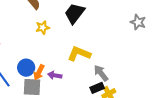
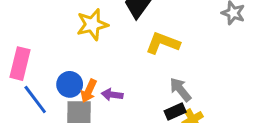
yellow star: (43, 27) -> (92, 25), size x1.5
yellow L-shape: (79, 54) -> (163, 43), moved

